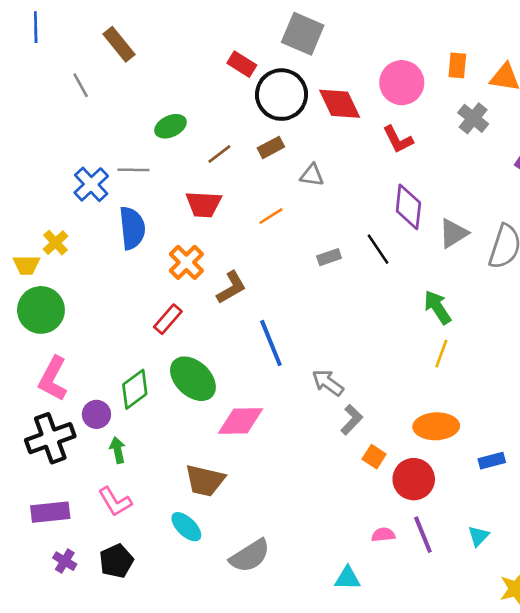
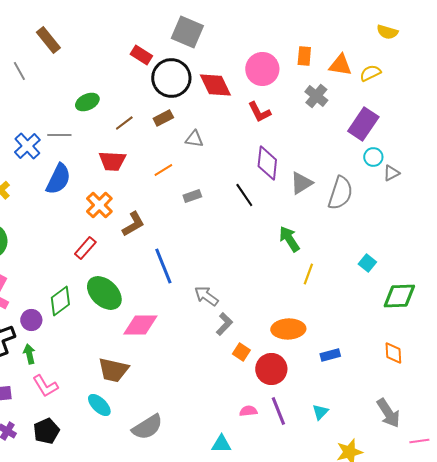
blue semicircle: (132, 228) -> (58, 179), turned 32
gray rectangle: (329, 257) -> (192, 196), moved
yellow line: (441, 354) -> (308, 274), moved
green arrow: (118, 450) -> (29, 354), moved

